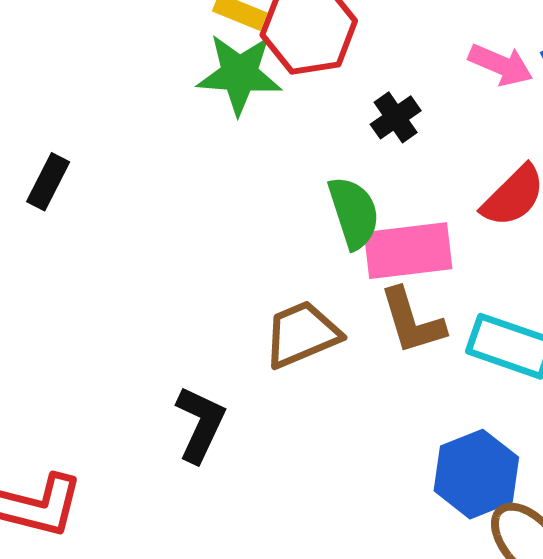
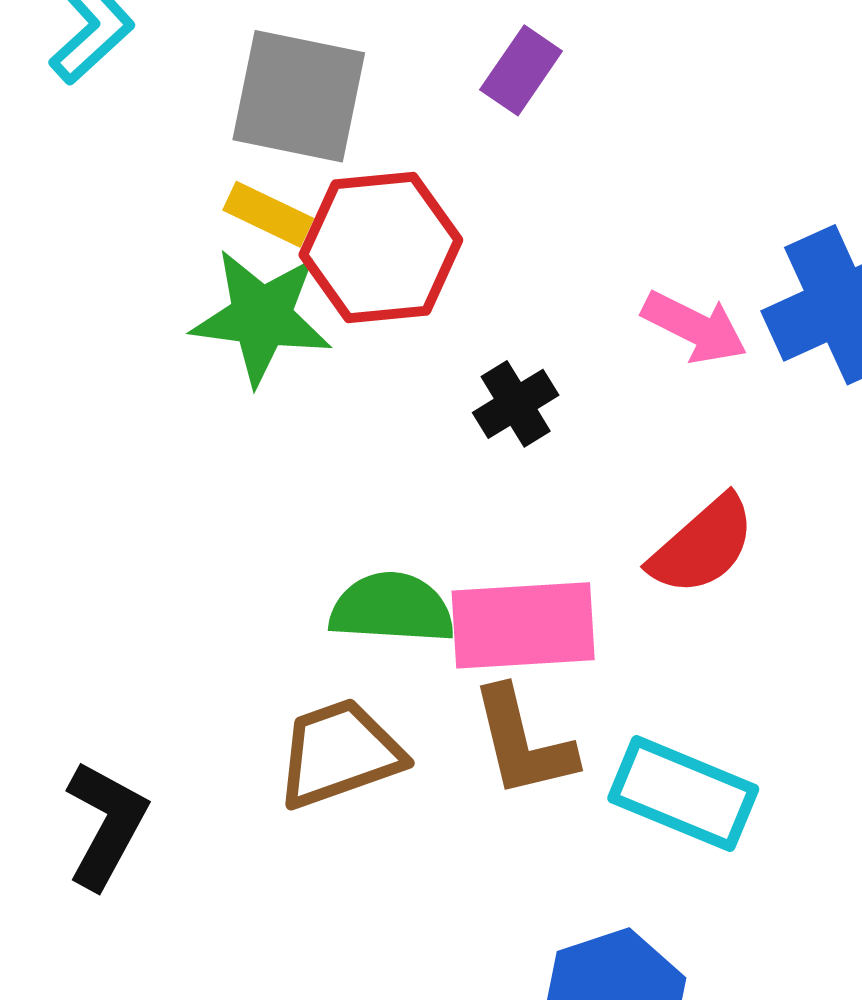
green semicircle: (354, 213) -> (392, 608), moved, turned -72
black L-shape: (200, 424) -> (106, 825), moved

